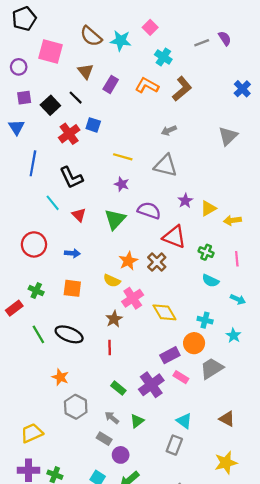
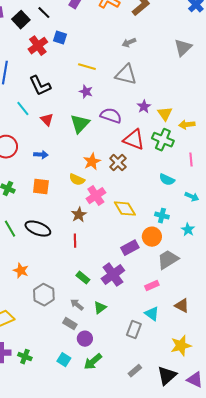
yellow triangle: (208, 208) -> (165, 114), turned -35
green cross: (206, 252) -> (163, 140), moved, size x1.5
orange star: (60, 377) -> (21, 271), moved
pink rectangle: (181, 377) -> (152, 286), moved, turned -56
cyan triangle: (184, 421) -> (152, 314), moved

